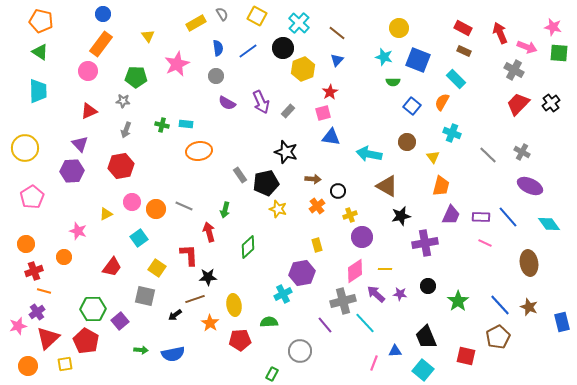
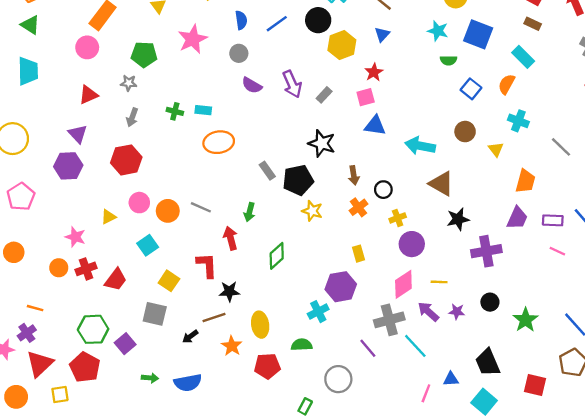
brown arrow: (313, 179) -> (354, 175), turned 77
orange trapezoid: (441, 186) -> (525, 181), moved
red cross: (34, 271) -> (86, 269), moved

